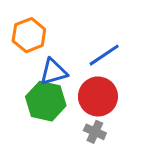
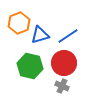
blue triangle: (53, 72) -> (40, 35), moved

